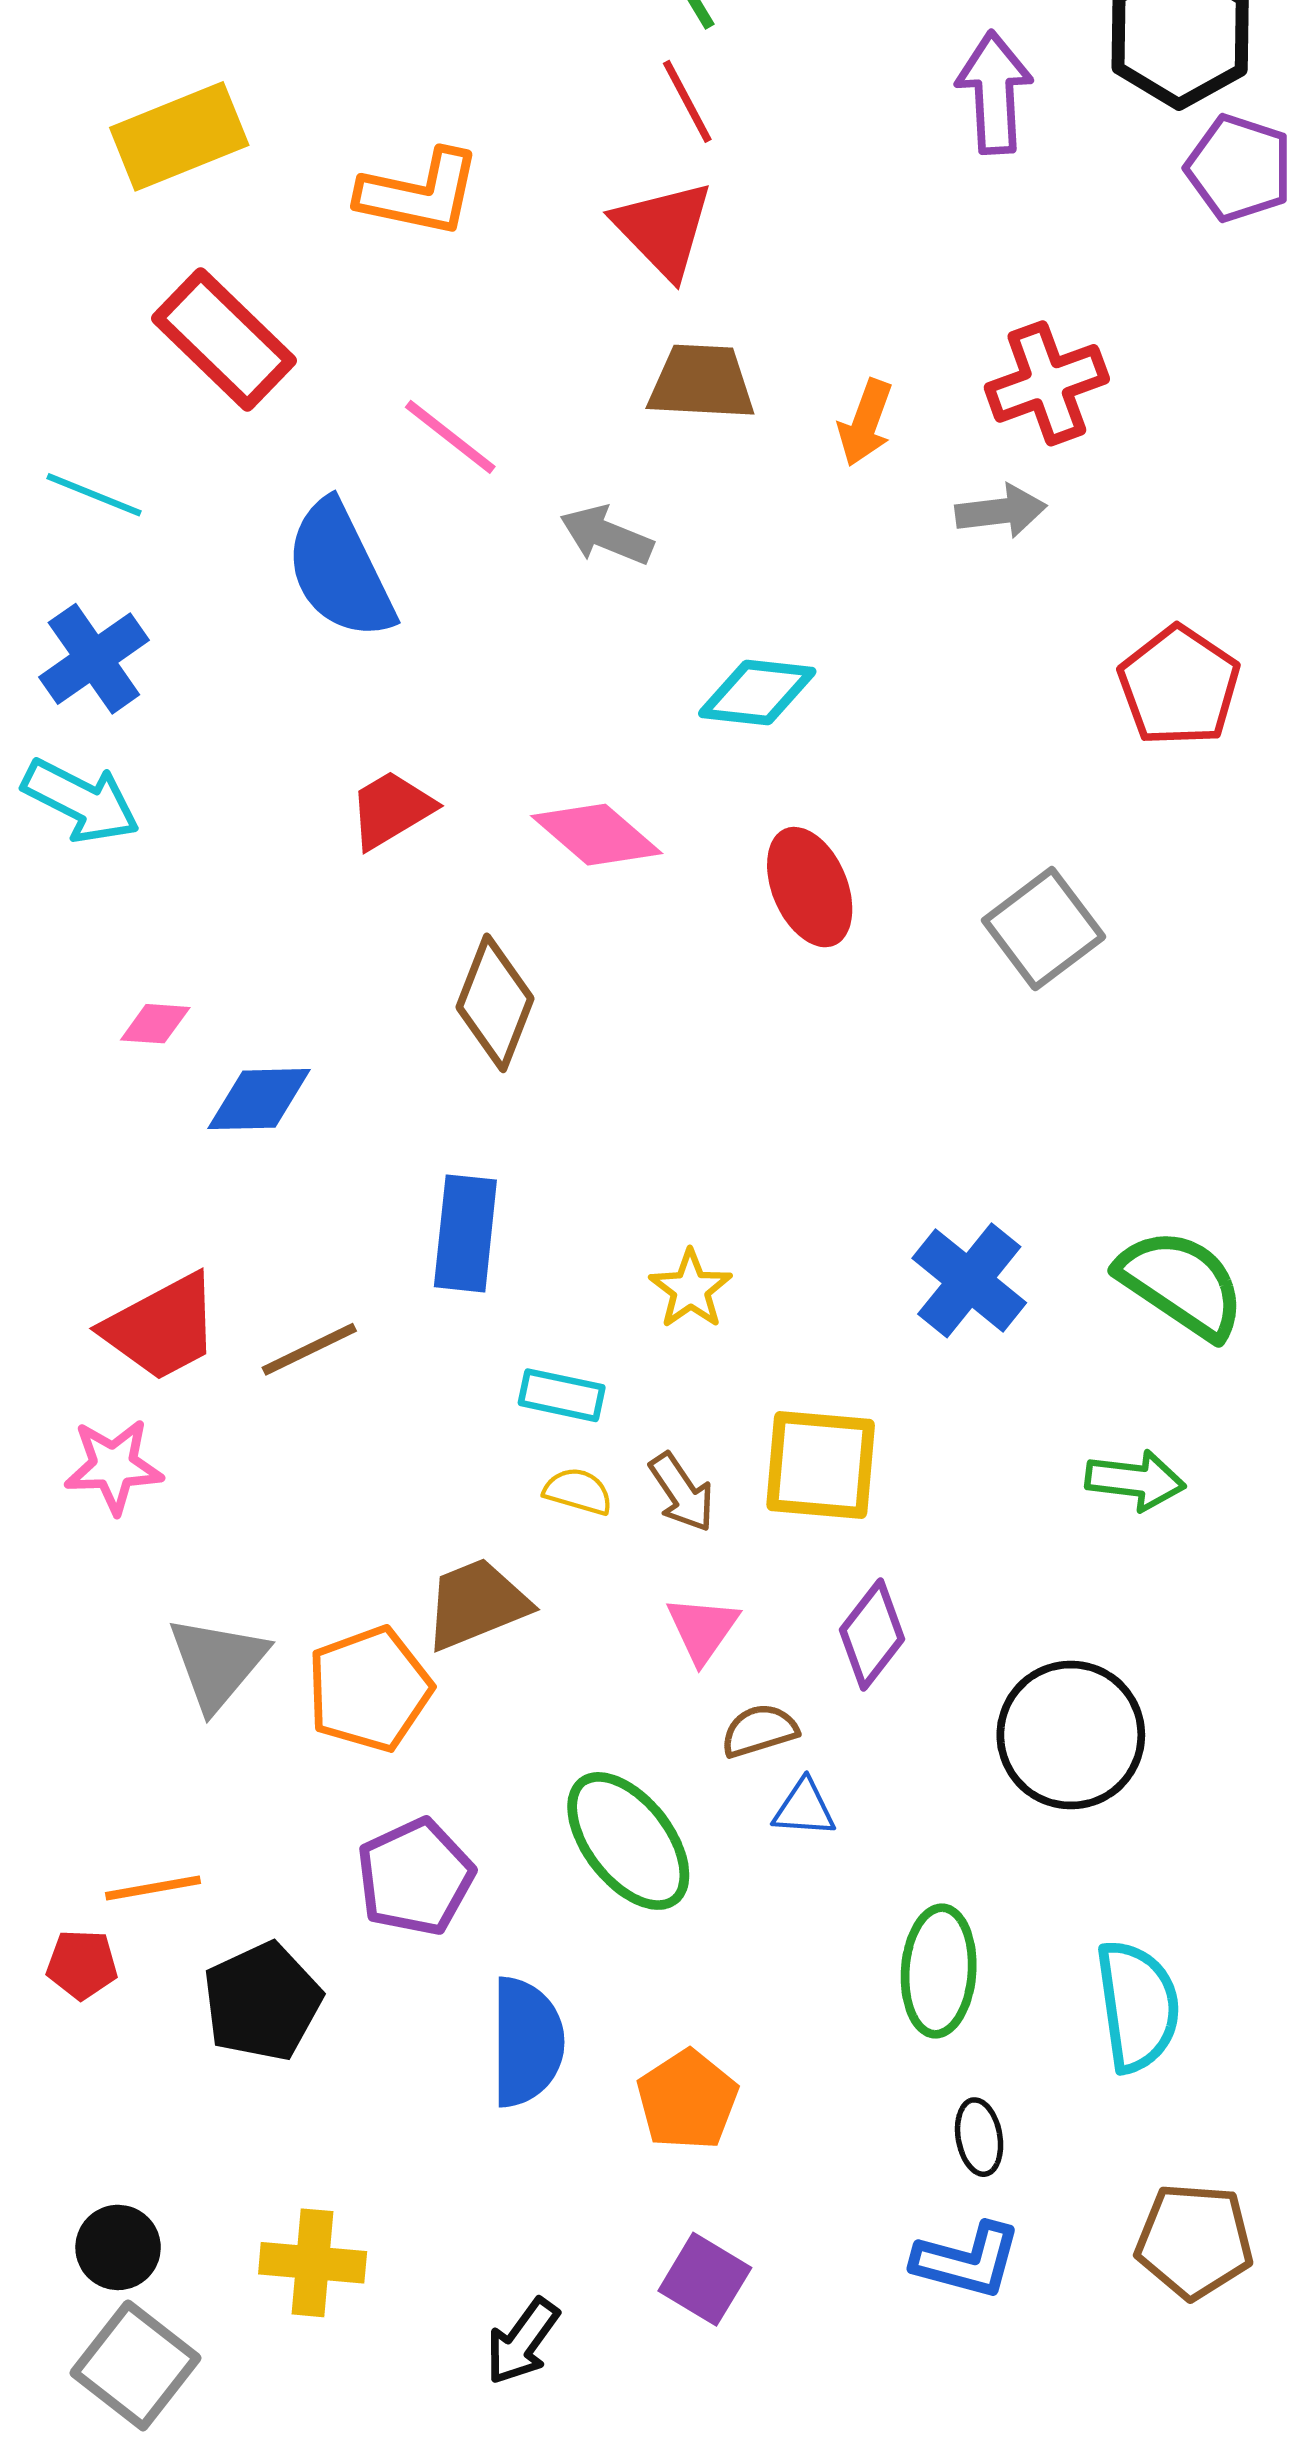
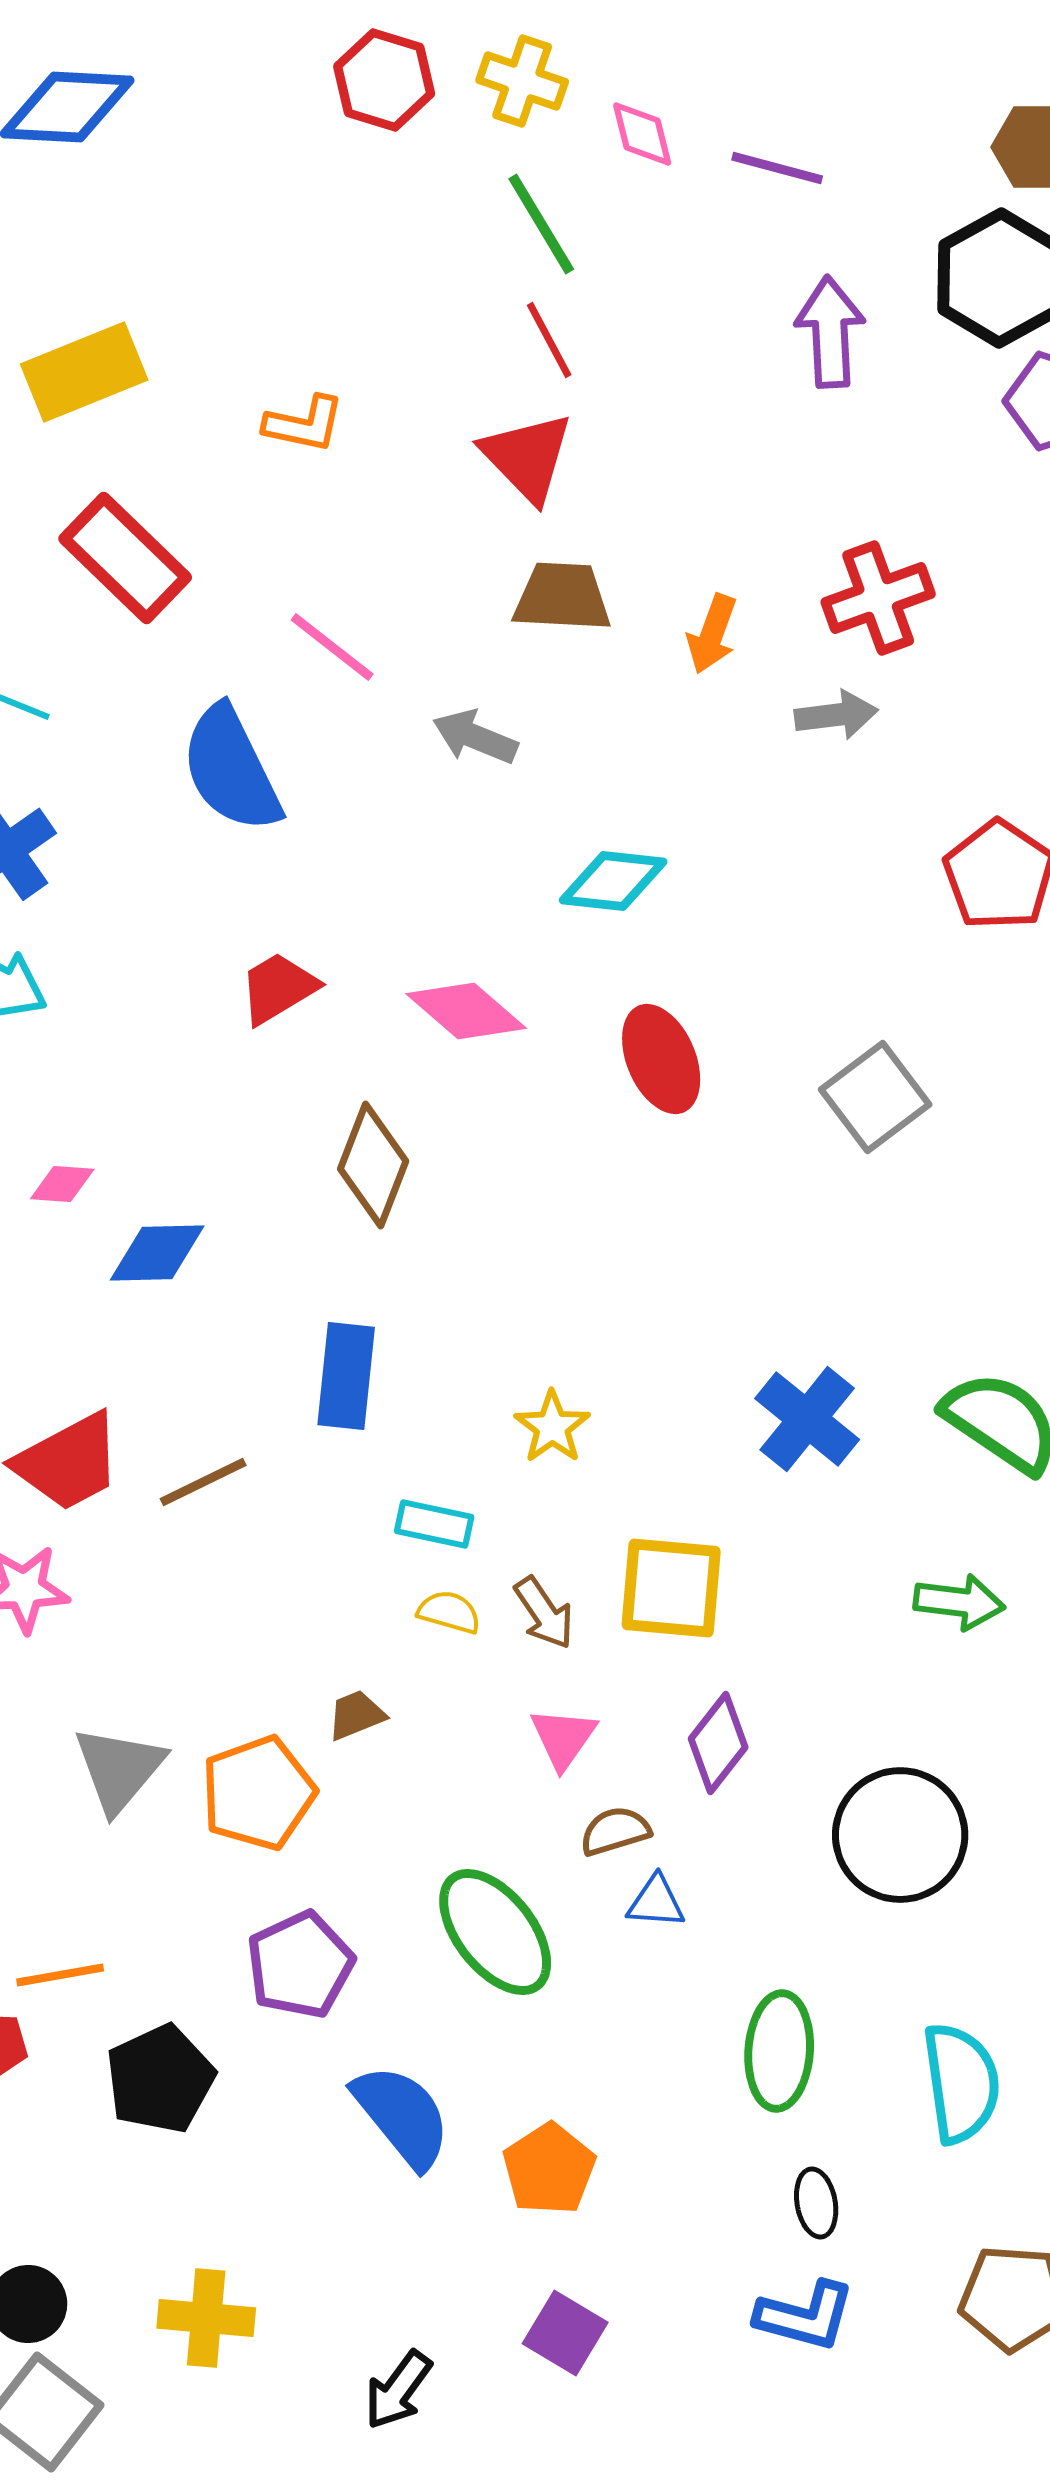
orange L-shape: (420, 193) -> (304, 424), size x0.7
brown trapezoid: (476, 1604) -> (356, 1715), size x0.6
blue semicircle: (527, 2042) -> (402, 2116), turned -39

